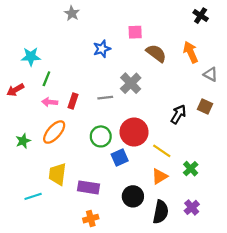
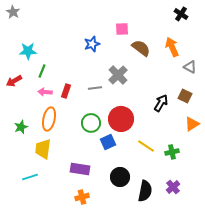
gray star: (72, 13) -> (13, 12), moved
orange ellipse: (54, 132) -> (49, 119), turned -30
yellow line: (162, 151) -> (146, 146), moved
green cross: (191, 169) -> (172, 152), turned 32
yellow trapezoid: (57, 174) -> (43, 149), moved
orange triangle: (160, 176) -> (192, 124), moved

